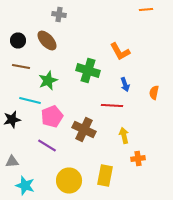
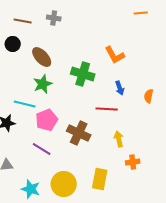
brown ellipse: (47, 40) -> (42, 57), moved
brown line: (21, 66) -> (23, 21), moved
cyan star: (25, 186) -> (31, 189), moved

